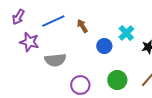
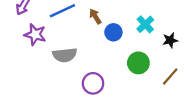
blue circle: (104, 46) -> (113, 32), moved
green circle: (117, 80) -> (138, 63), moved

